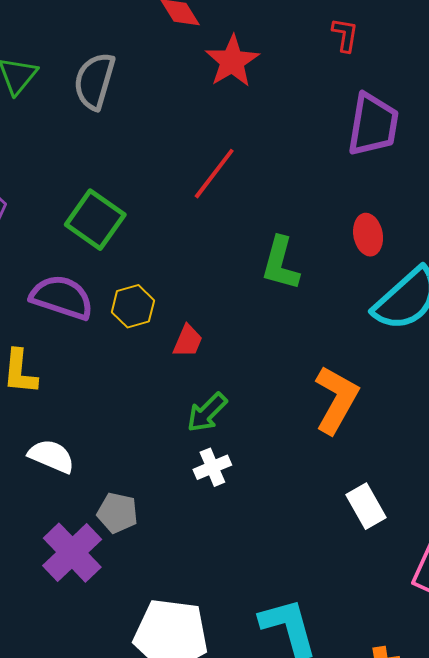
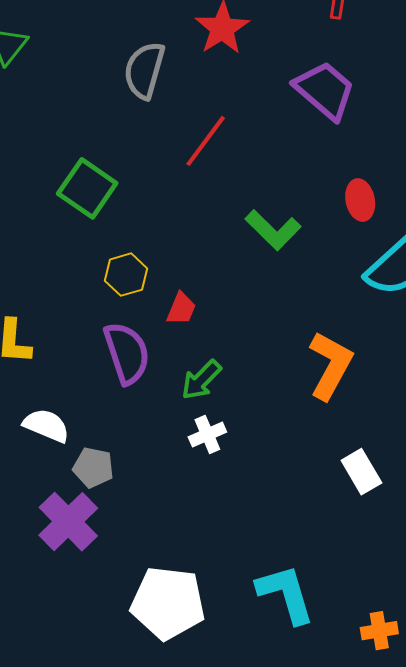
gray semicircle: (94, 81) -> (144, 70), moved
purple trapezoid: (373, 125) -> (325, 90), moved, turned -58
green L-shape: (280, 263) -> (273, 230), turned -60
purple semicircle: (62, 297) -> (127, 353), moved, turned 54
gray pentagon: (117, 513) -> (93, 467), moved

